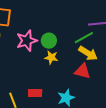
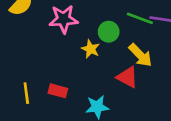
green line: (84, 38) -> (140, 18), moved, turned 36
green circle: (49, 41) -> (109, 32), moved

